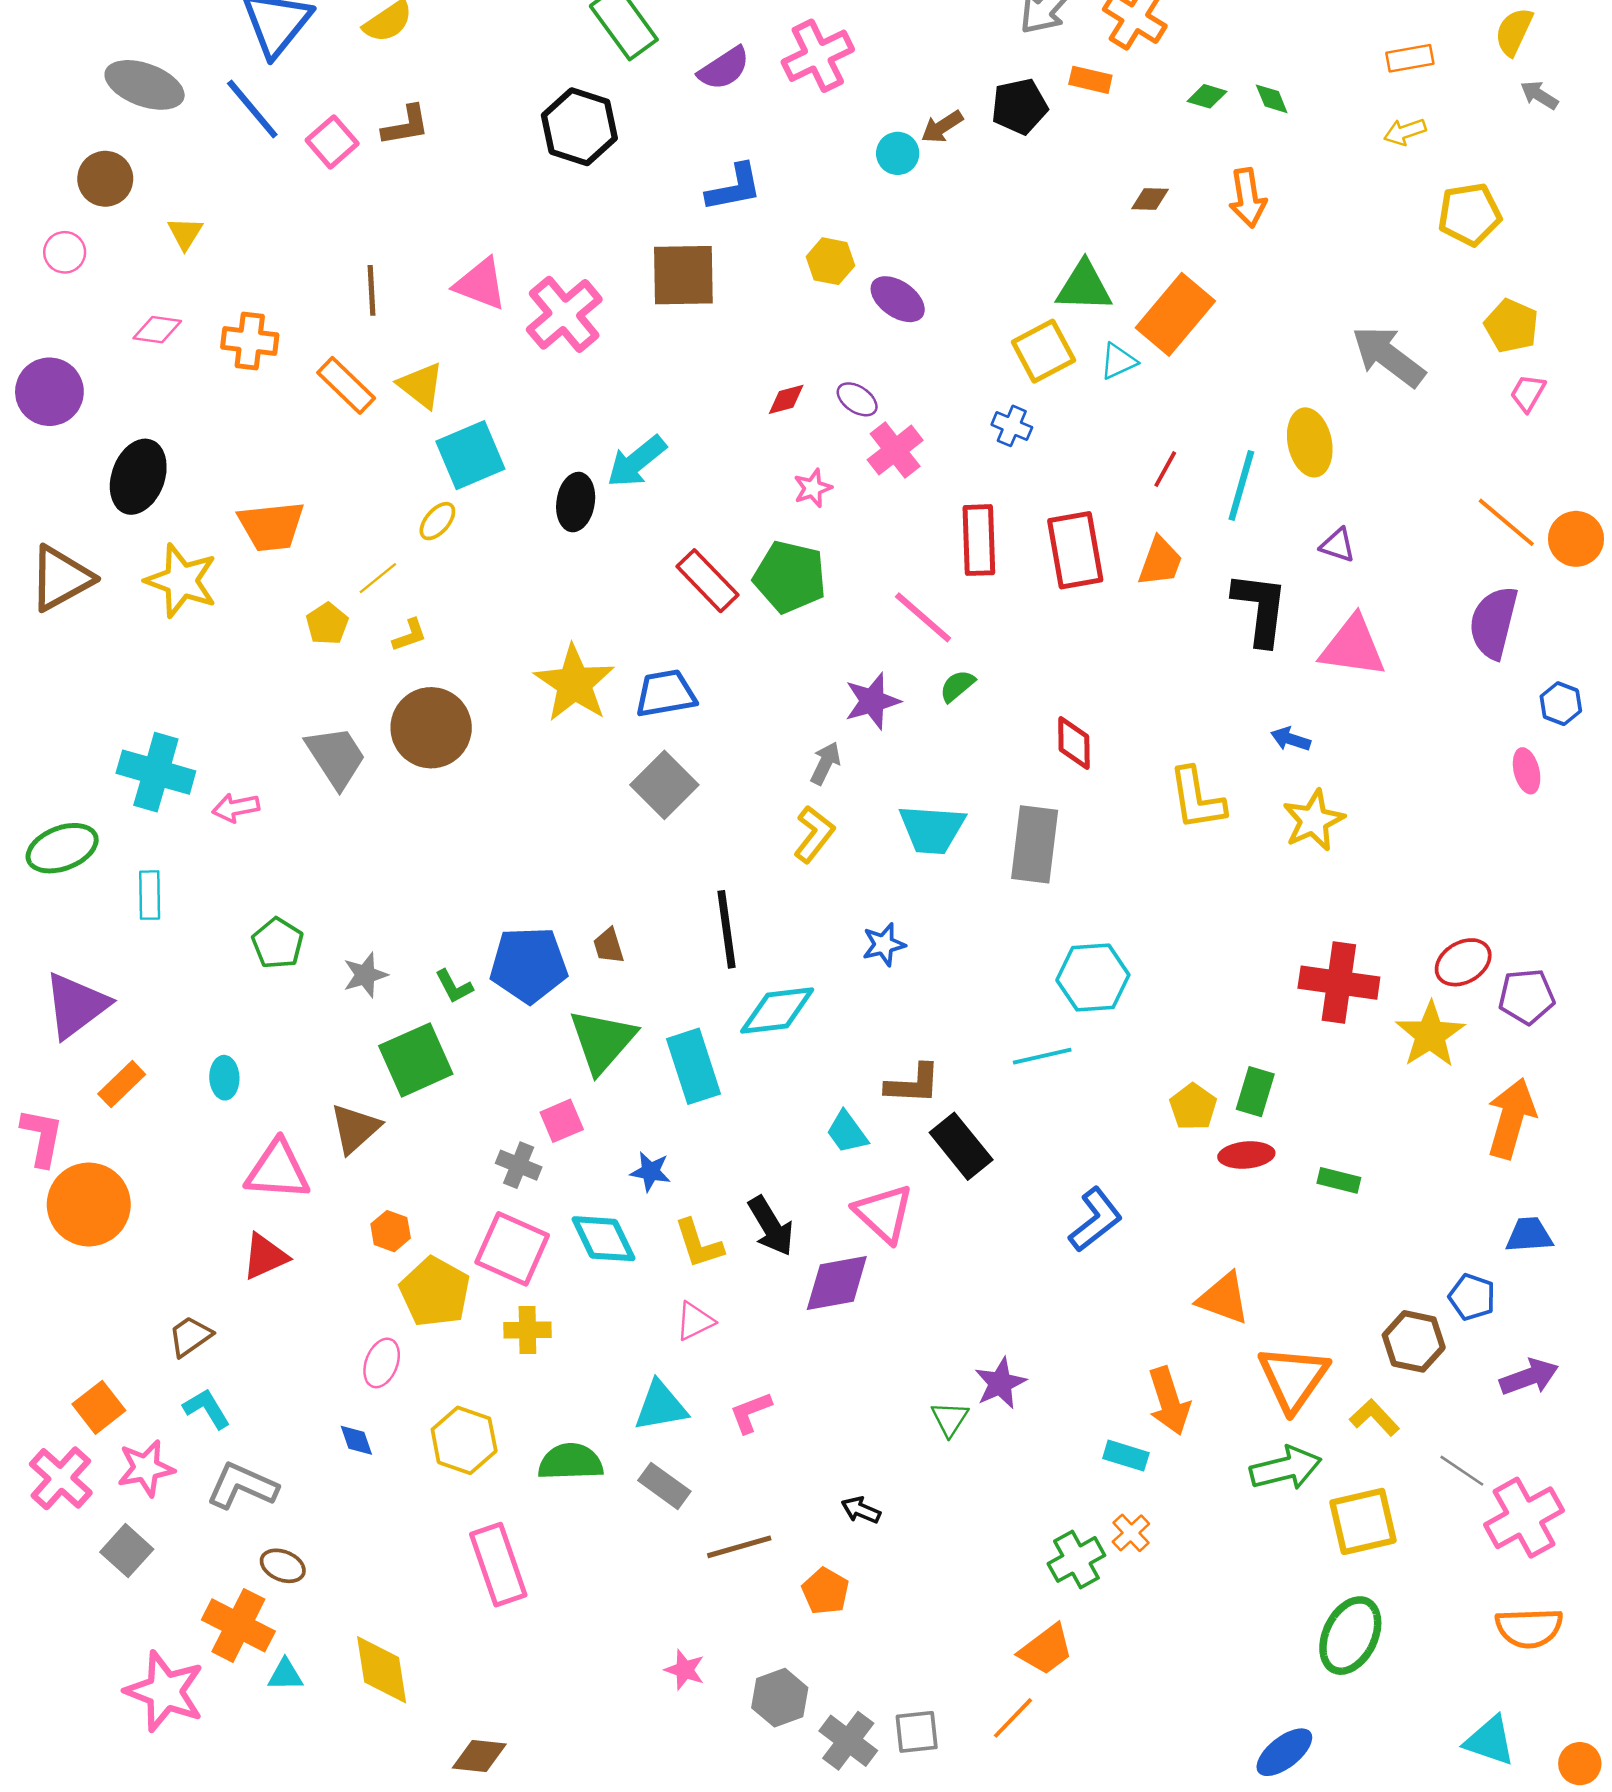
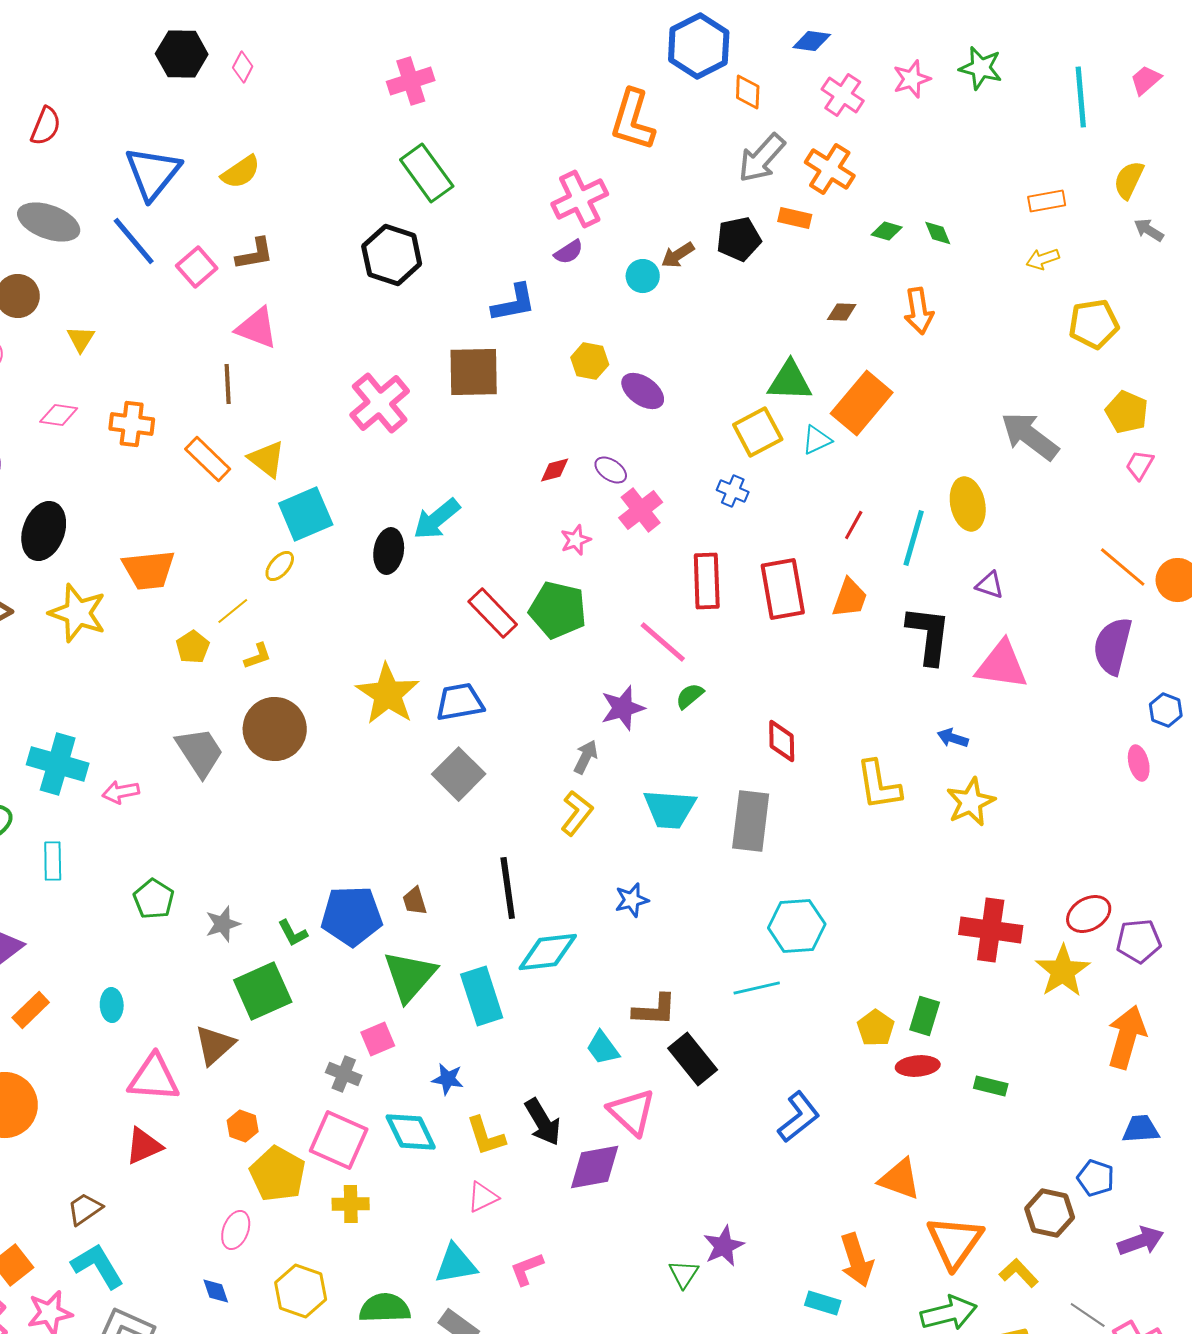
purple semicircle: (724, 68) -> (569, 252), moved, size x0.7
pink triangle: (481, 284) -> (257, 328), moved
cyan L-shape: (207, 1409) -> (98, 1266), size x1.4

